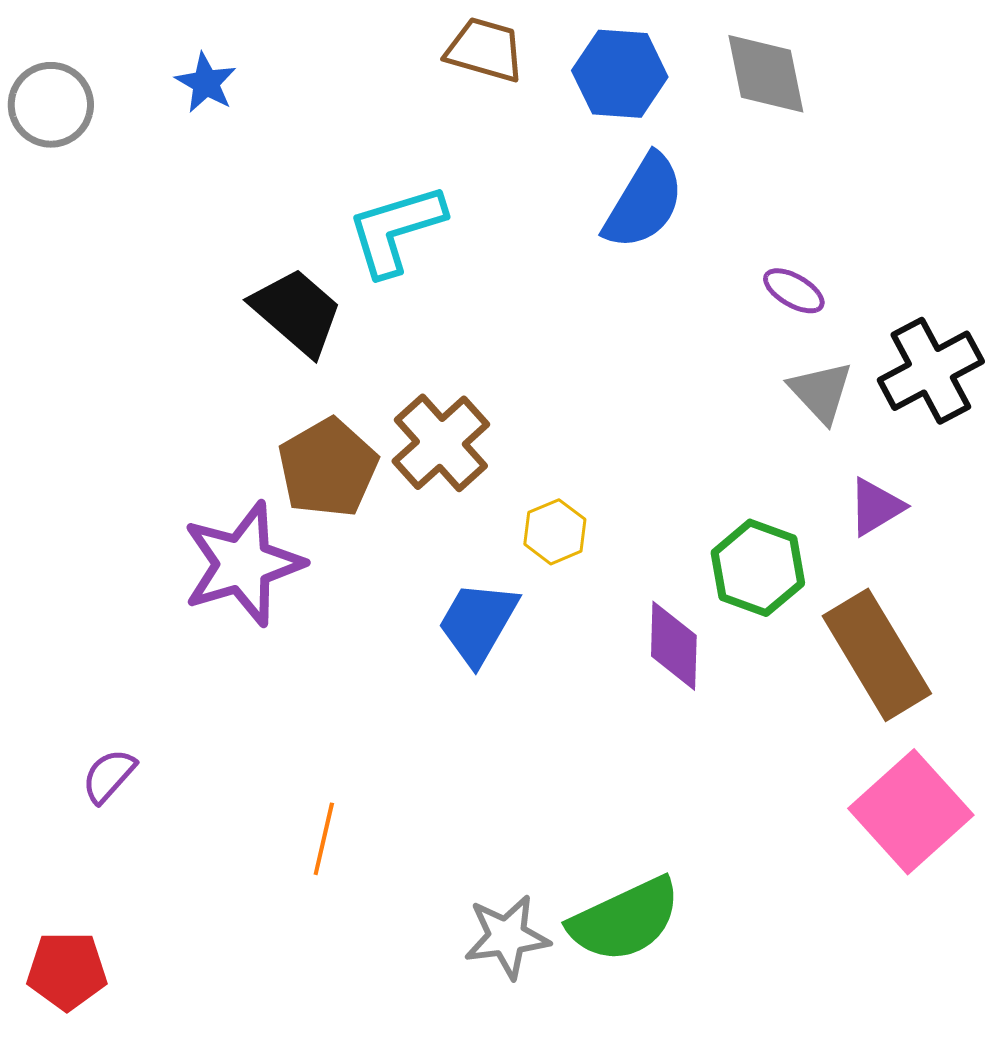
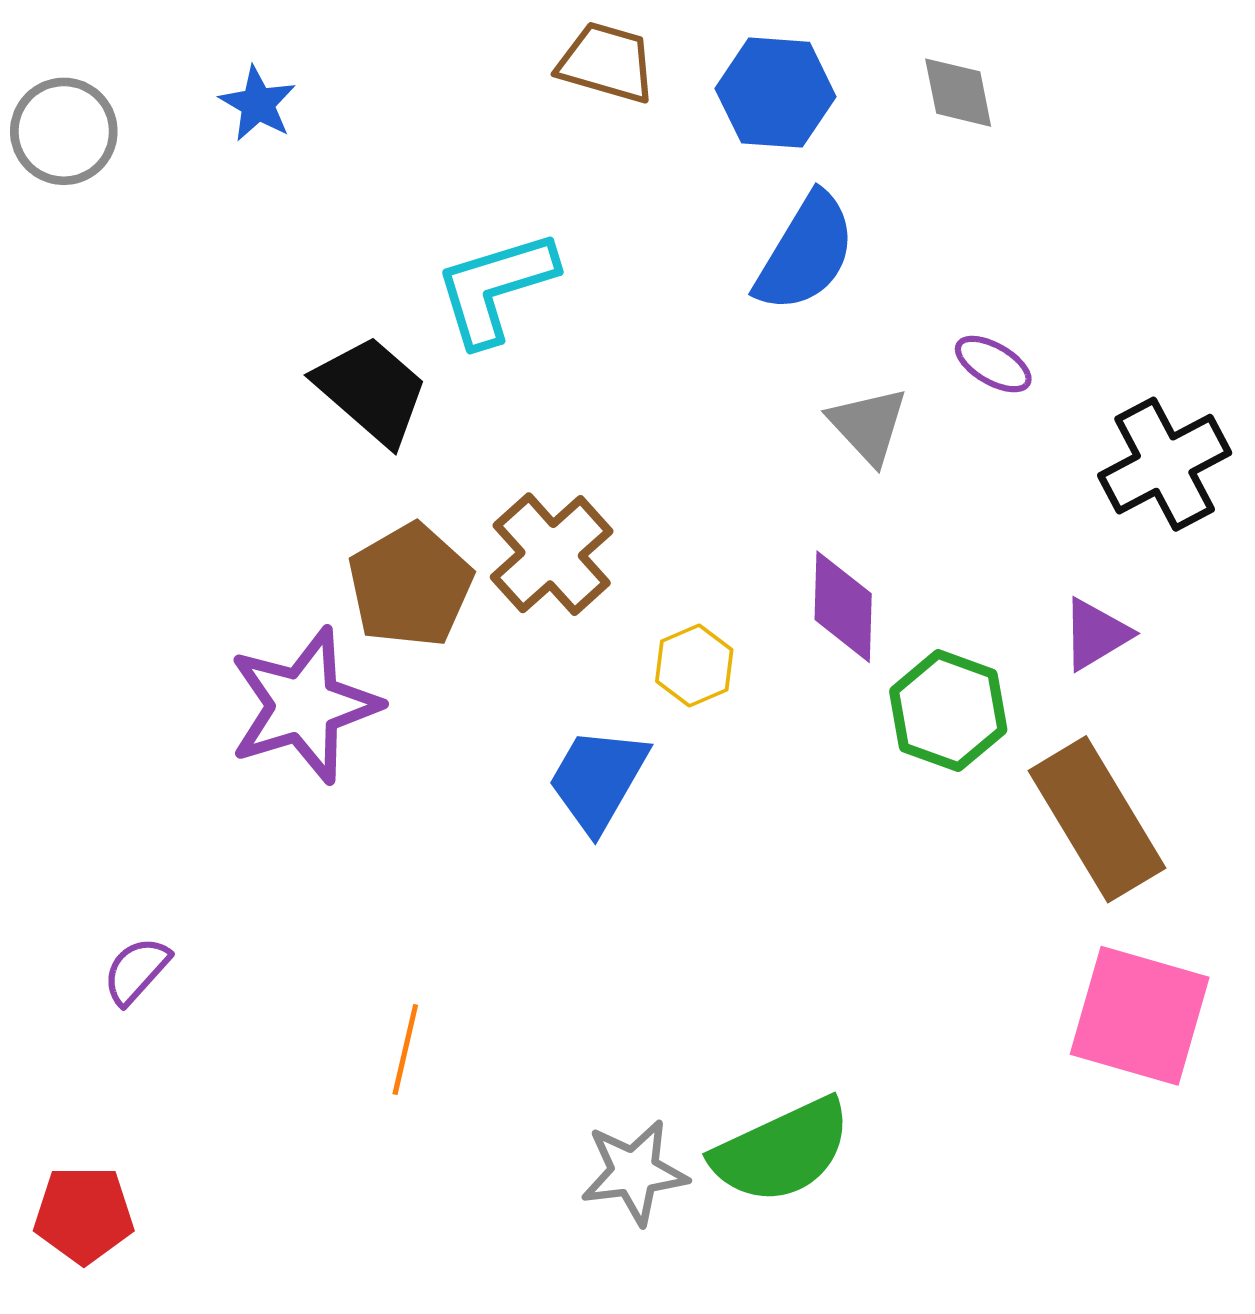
gray diamond: (766, 74) -> (958, 93), size x0.7
gray triangle: (821, 392) -> (868, 425), moved
purple diamond: (674, 646) -> (843, 607), moved
pink square: (911, 812) -> (1140, 1016), turned -32

